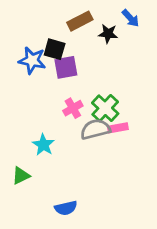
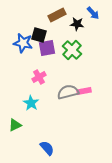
pink cross: (73, 108) -> (39, 77), moved
green cross: (105, 108) -> (72, 50), moved
blue semicircle: (66, 208) -> (47, 148), turned -119

